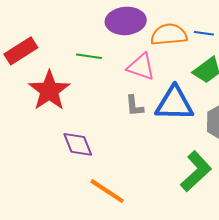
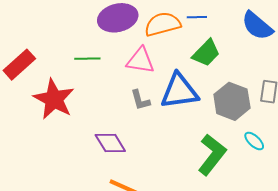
purple diamond: (78, 144) -> (110, 143), moved

